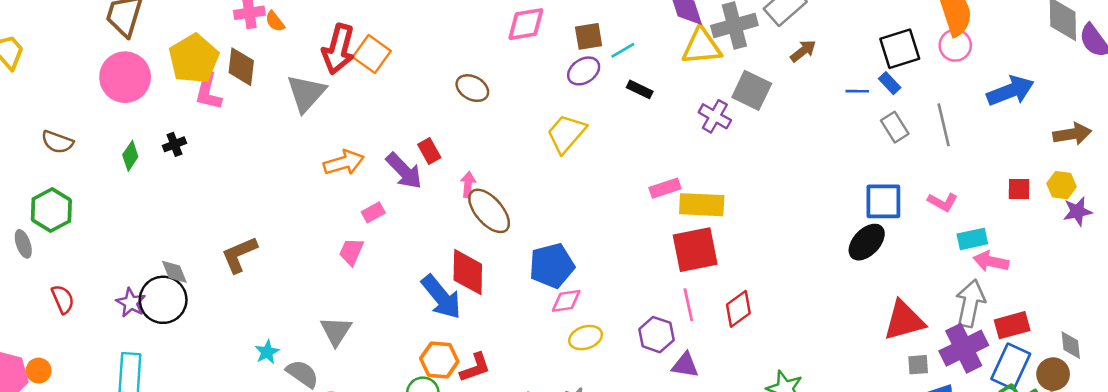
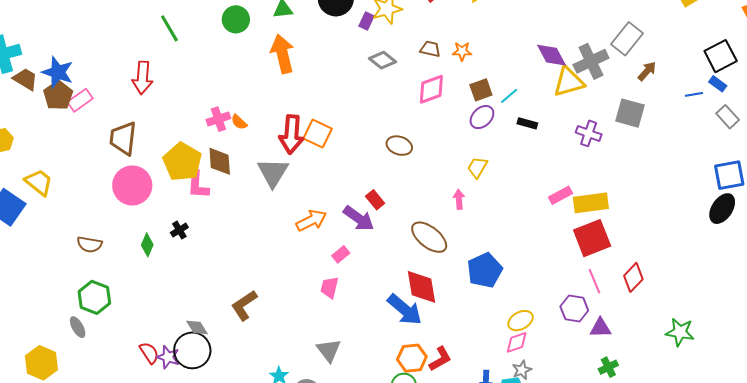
gray square: (752, 90) -> (630, 113), moved
yellow trapezoid: (566, 134) -> (477, 167), size x0.7
pink arrow: (468, 184) -> (459, 199), moved
red semicircle: (63, 299) -> (149, 353), moved
pink diamond: (566, 301) -> (517, 342), moved

